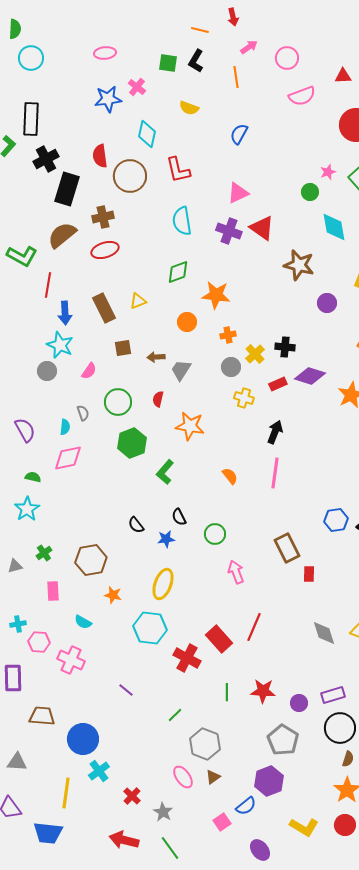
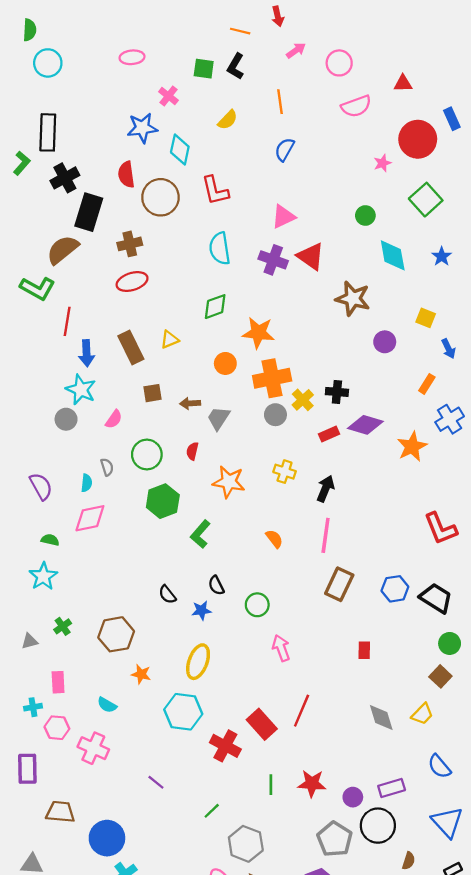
orange line: (236, 77) -> (280, 102), moved
blue star: (108, 99) -> (142, 128), moved
yellow semicircle: (189, 108) -> (228, 120), turned -66
pink star: (328, 172) -> (382, 163), moved
brown semicircle: (62, 235) -> (63, 250), moved
orange cross: (228, 335) -> (272, 378), size x2.0
yellow cross: (244, 398) -> (285, 472), moved
brown rectangle: (287, 548) -> (339, 584), moved, turned 52
pink rectangle: (53, 591) -> (58, 682), moved
black circle: (340, 728) -> (378, 826), moved

